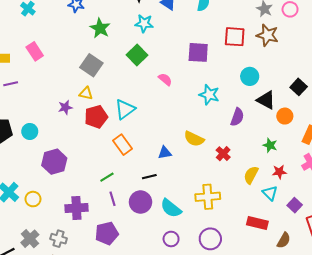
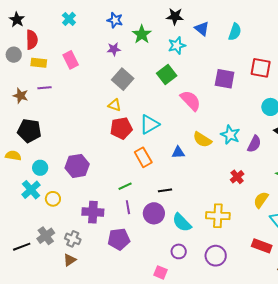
cyan star: (144, 23) -> (177, 45), turned -30
green star: (100, 28) -> (142, 34), moved
pink semicircle: (165, 79) -> (190, 101), size x1.6
cyan star: (209, 95) -> (230, 135), moved
purple star: (65, 107) -> (114, 49), moved
cyan circle: (30, 131) -> (40, 168), moved
yellow semicircle: (194, 139) -> (202, 140), moved
blue triangle: (165, 153) -> (178, 152), moved

